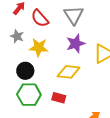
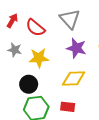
purple star: (76, 44) -> (76, 48), turned -30

